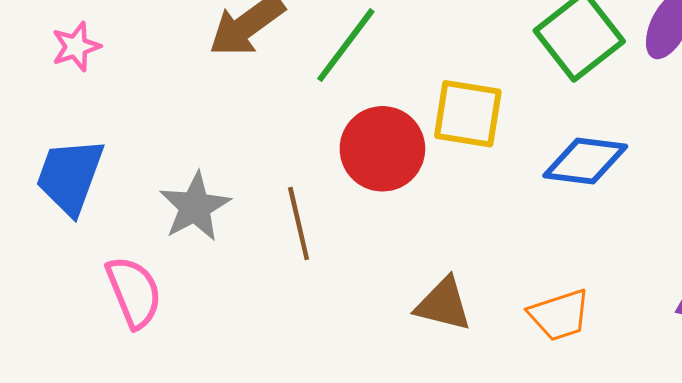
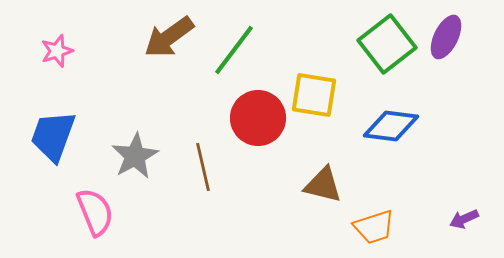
brown triangle: (443, 304) -> (323, 185), moved

